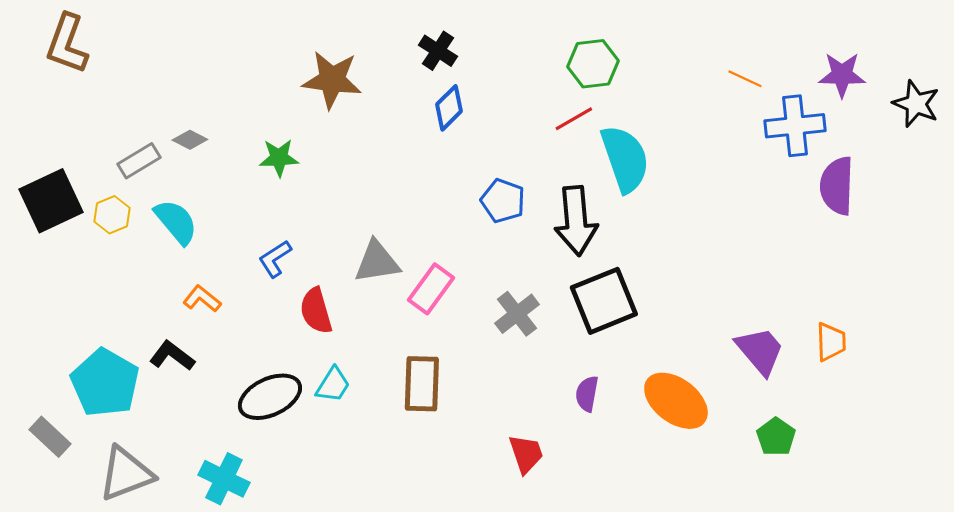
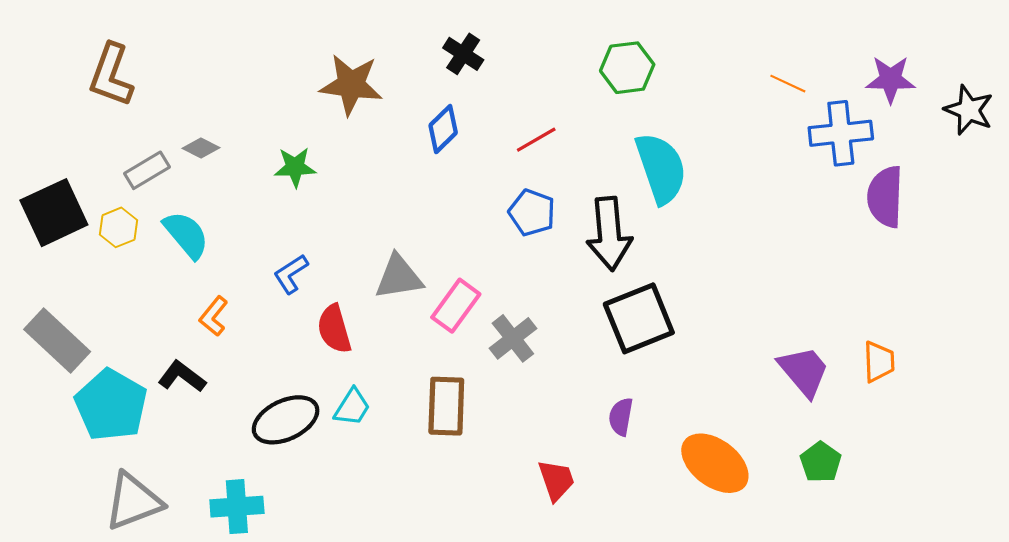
brown L-shape: (67, 44) -> (111, 75), moved
blue diamond: (449, 108) -> (443, 129), moved
red line: (574, 119) -> (536, 140), moved
orange L-shape: (202, 299) -> (214, 316), turned -90
gray cross: (517, 314) -> (513, 338), moved
orange ellipse: (676, 401) -> (715, 463), moved
gray rectangle: (50, 437) -> (57, 341), moved, size x1.5
cyan cross: (224, 479) -> (237, 507), turned -30

